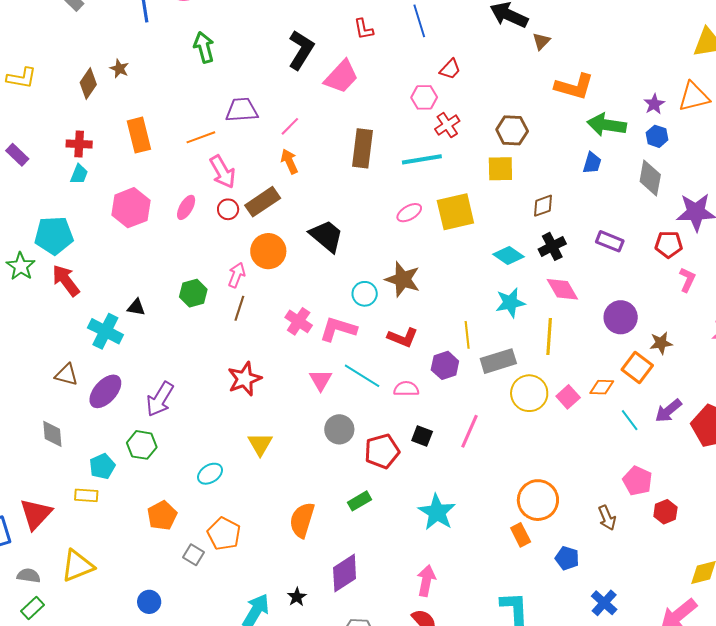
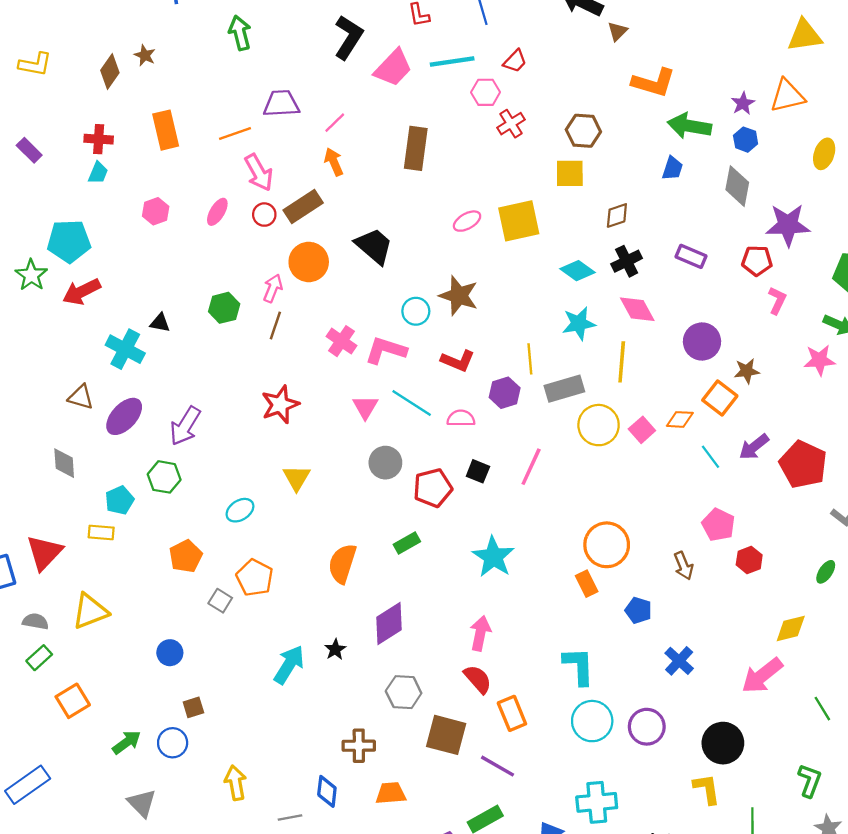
cyan line: (422, 159) -> (452, 61), moved
pink hexagon: (131, 208) -> (156, 211), size x0.6
red arrow: (66, 280) -> (82, 292), turned -80

